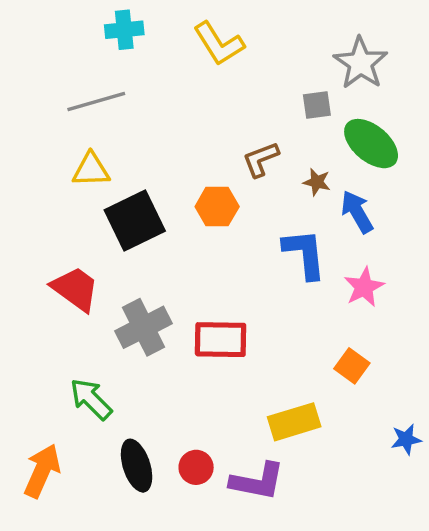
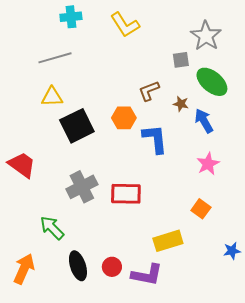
blue L-shape: (305, 254) -> (155, 139), moved
red trapezoid: (75, 289) -> (22, 165), moved

